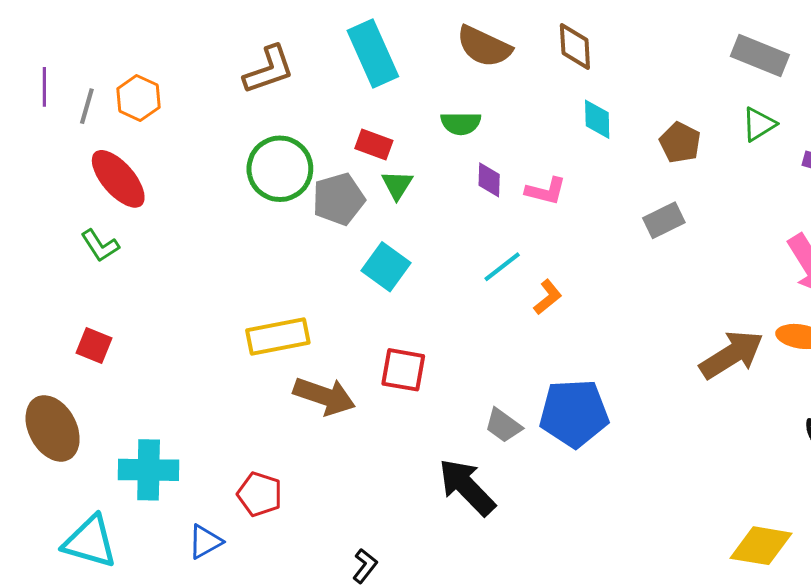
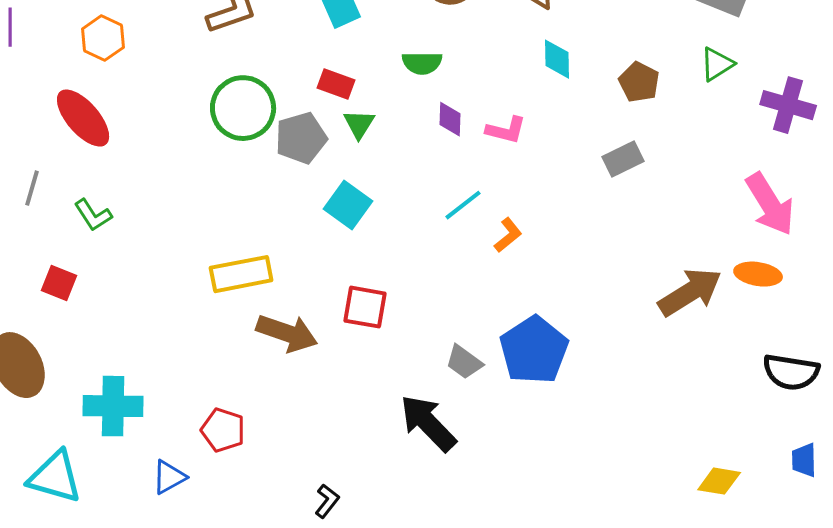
gray line: (87, 106) -> (32, 188), moved
green L-shape: (100, 246) -> (93, 215), moved
blue pentagon: (574, 413) -> (534, 350), turned -30
yellow diamond: (761, 546) -> (719, 481), size x0.7

